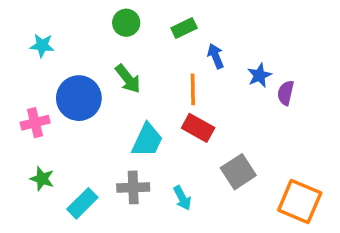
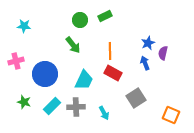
green circle: (126, 23) -> (80, 20), moved
blue arrow: (216, 56) -> (145, 63), moved
blue circle: (79, 98) -> (45, 74), moved
pink cross: (35, 123) -> (16, 61), moved
orange square: (300, 202) -> (171, 115), size x0.7
cyan rectangle: (82, 203) -> (52, 106), moved

